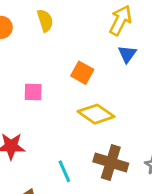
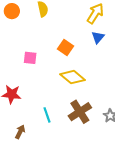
brown cross: (111, 163) -> (80, 112), turned 35

